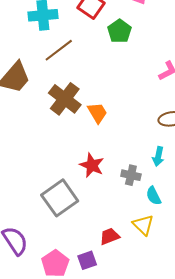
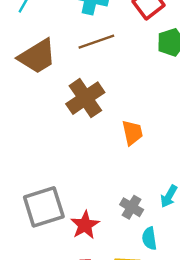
orange trapezoid: (97, 113) -> (132, 133), moved
red star: (92, 165) -> (85, 225), moved

